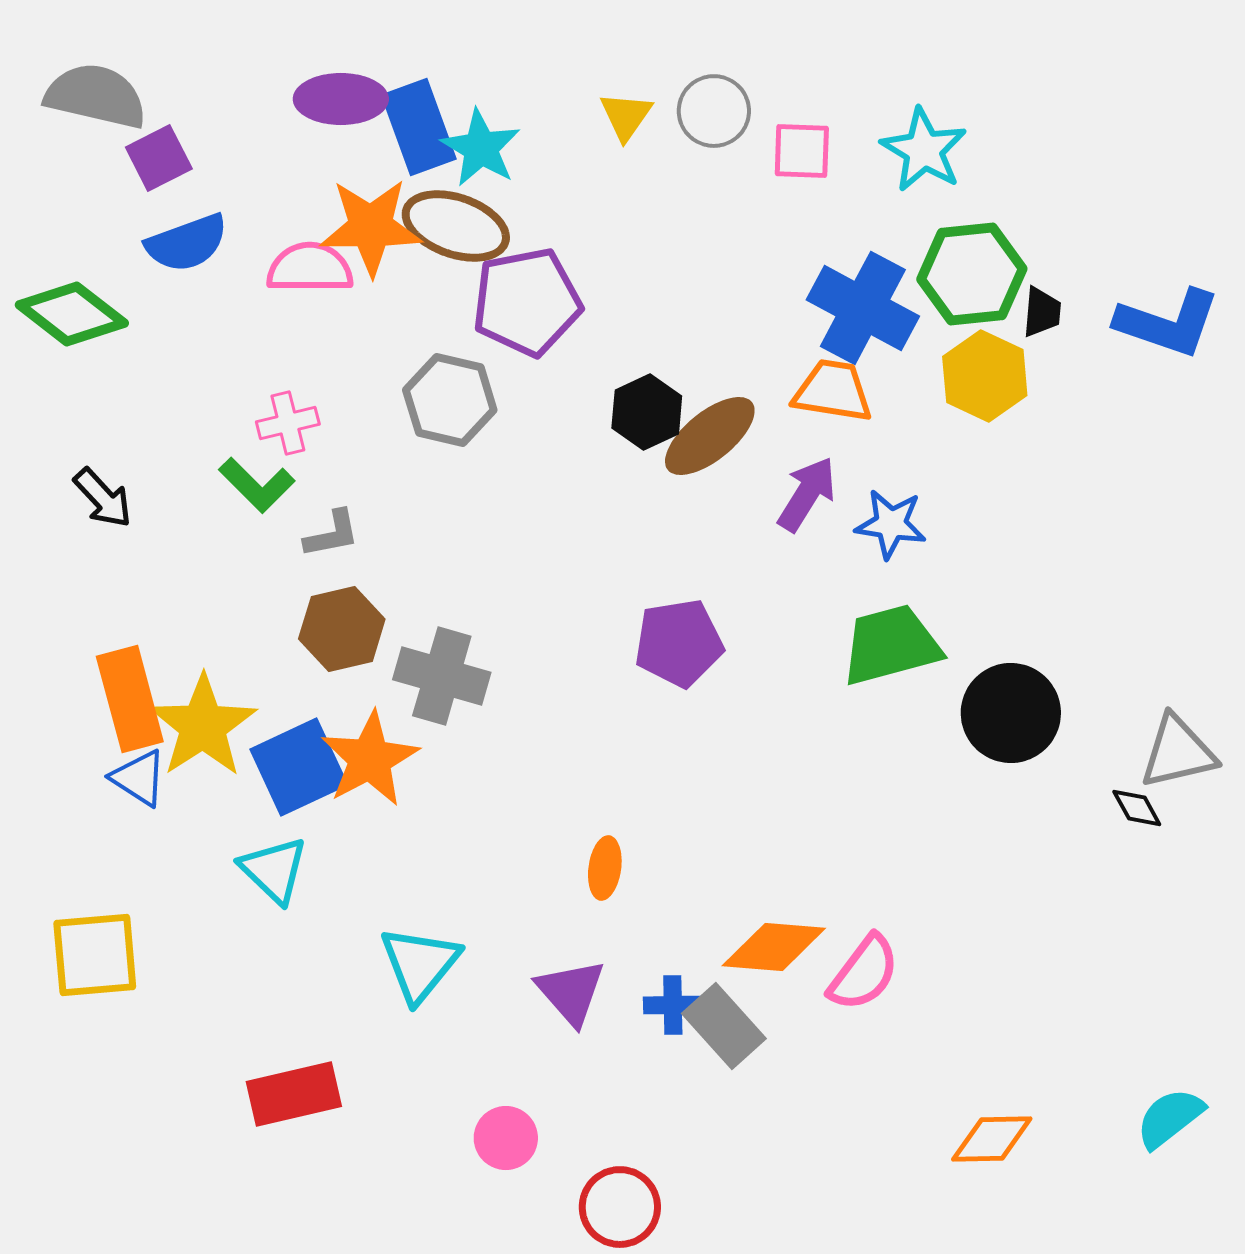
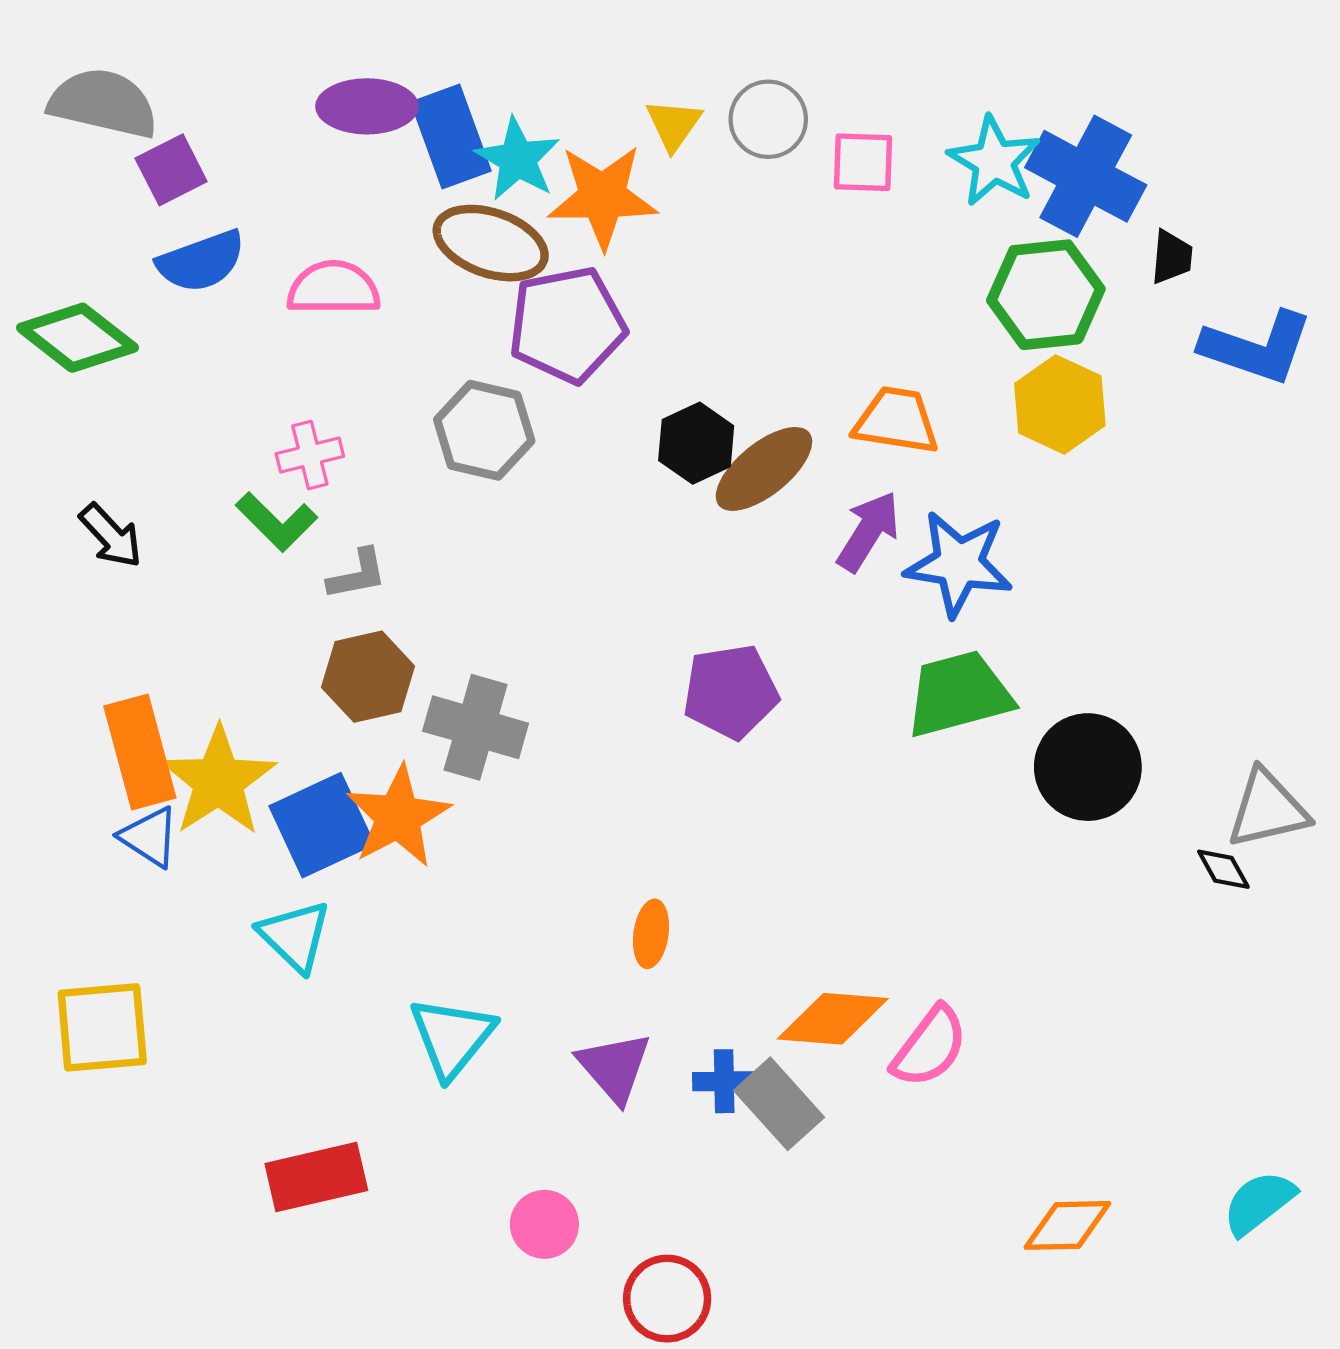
orange star: (371, 227) -> (603, 197), moved
blue cross: (863, 308) -> (1086, 176), moved
black trapezoid: (1042, 312) -> (1172, 257), moved
blue star: (891, 524) -> (959, 564), size x1.4

